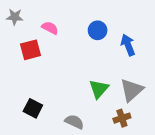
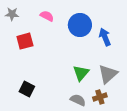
pink semicircle: (50, 28) -> (47, 16), moved
blue circle: (98, 30) -> (80, 25), size x1.5
gray semicircle: (74, 122) -> (78, 100), moved

